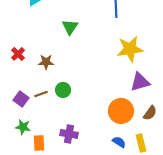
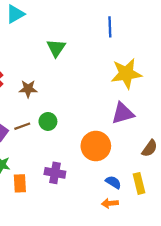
purple triangle: (140, 82) -> (123, 113), moved
orange circle: (121, 111) -> (96, 146), moved

